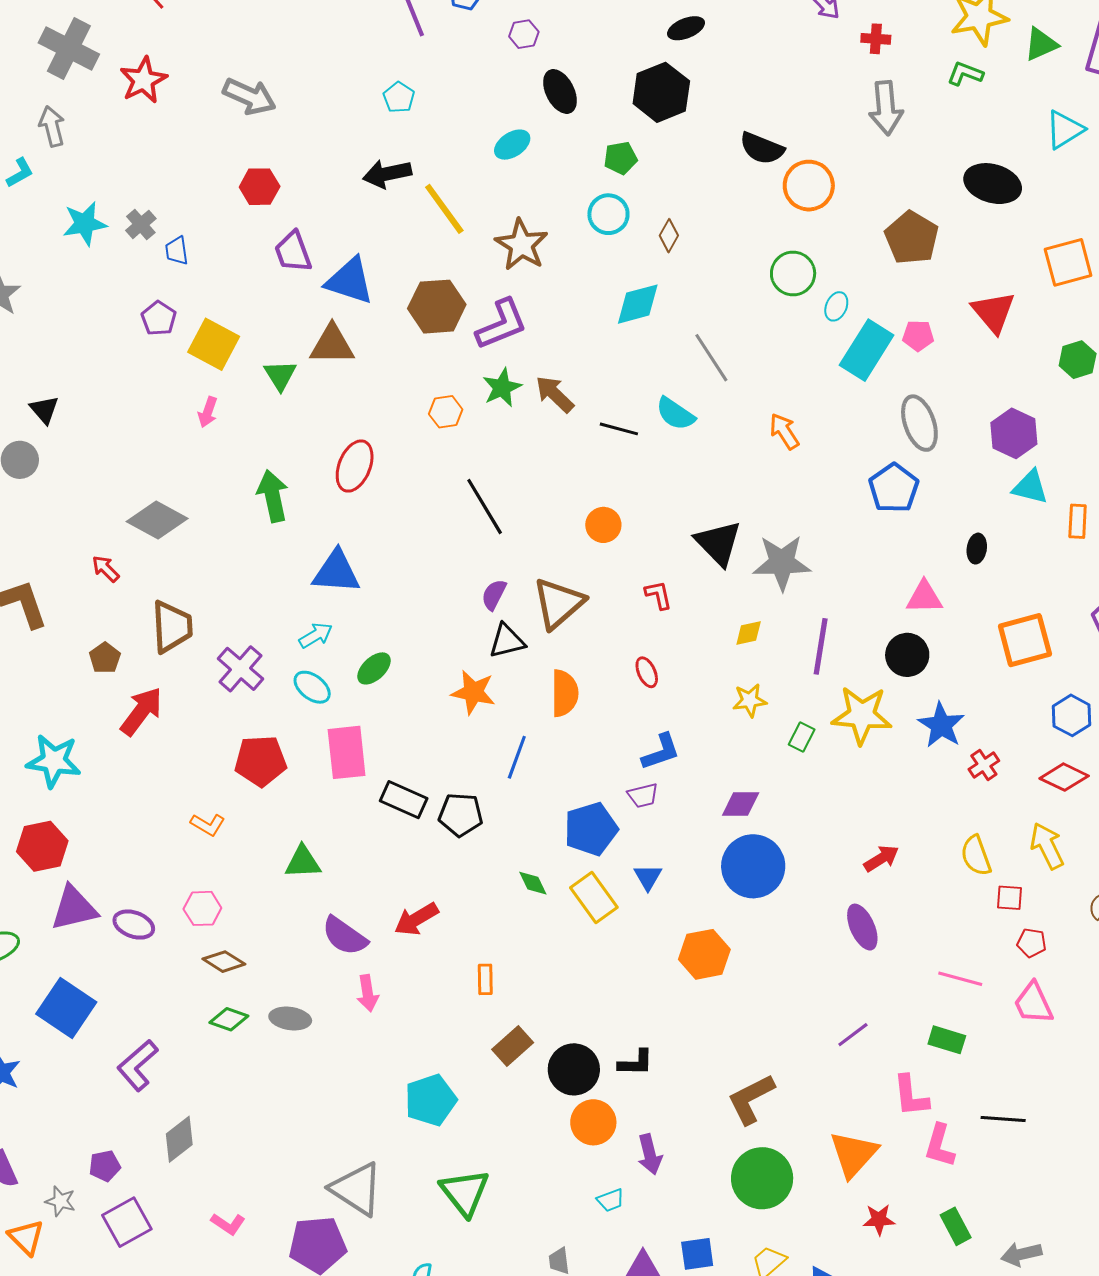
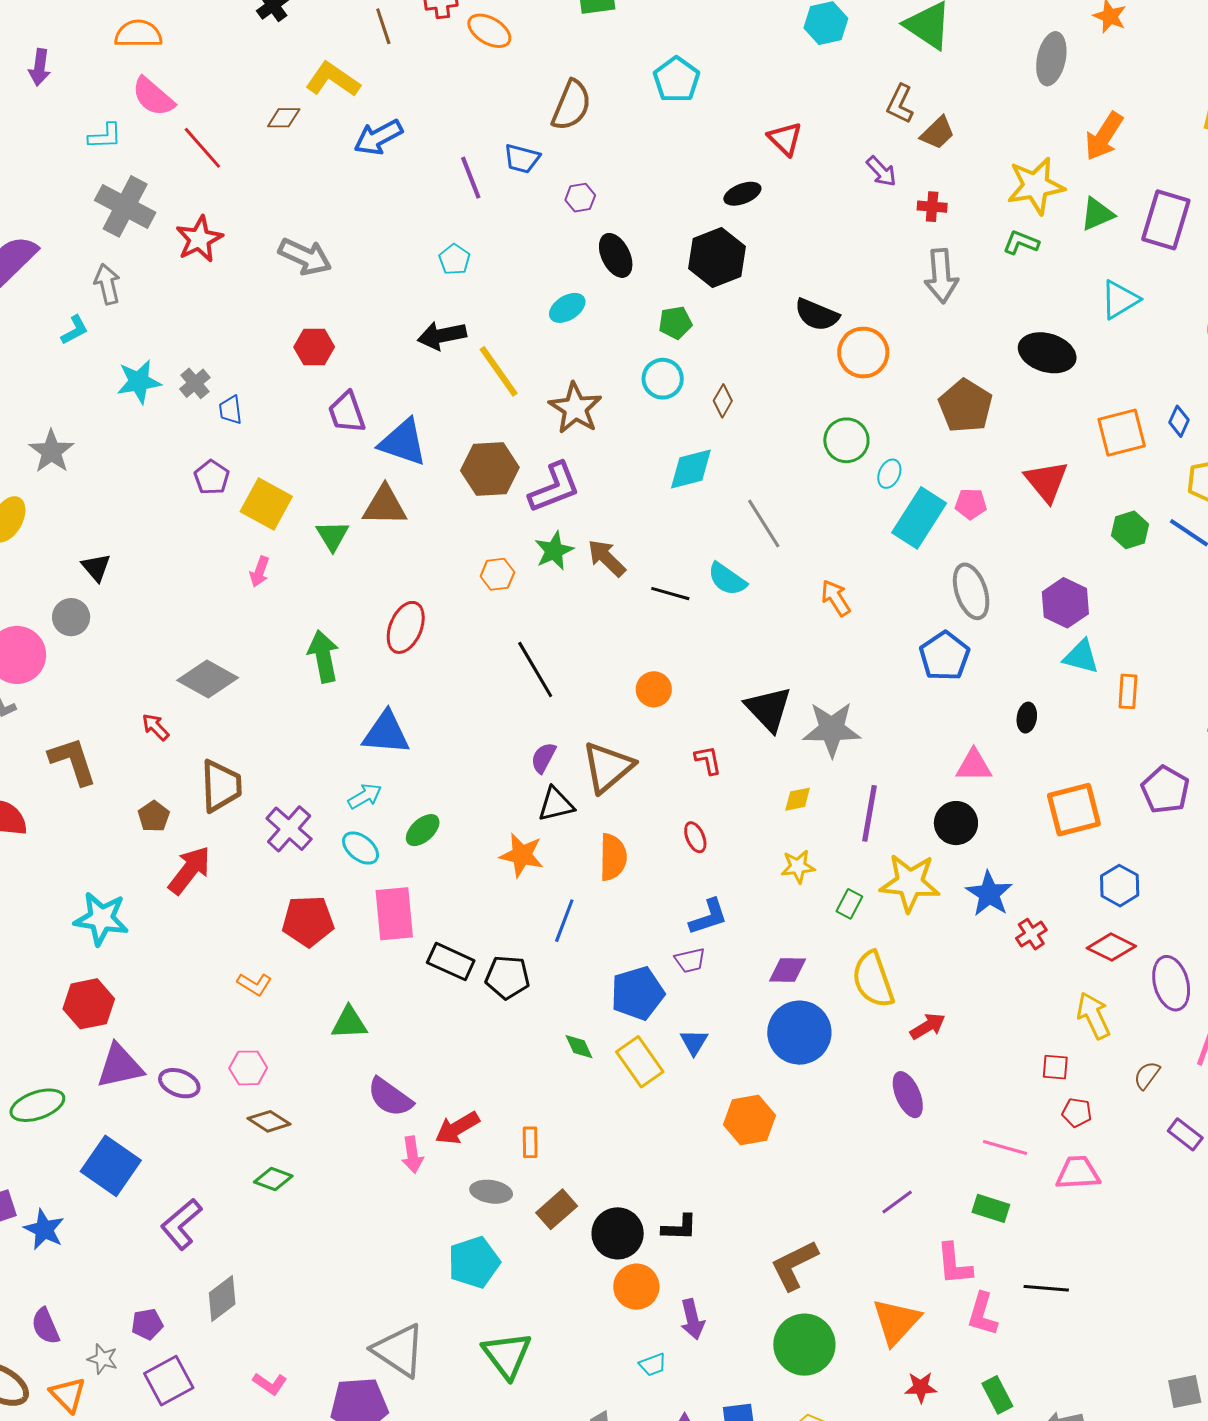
yellow semicircle: (976, 856) -> (873, 980), moved, size x1.4
red arrow: (416, 919) -> (457, 1128), moved
pink trapezoid: (1033, 1003) -> (1078, 1173), turned 111
gray ellipse: (290, 1019) -> (491, 1192), moved

